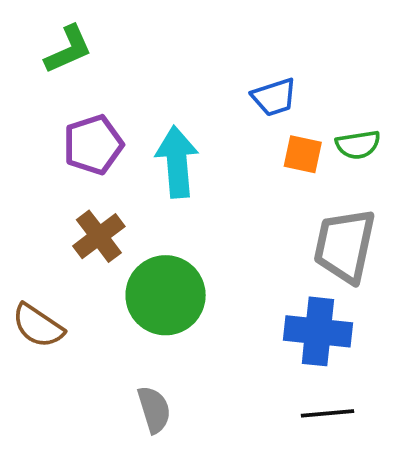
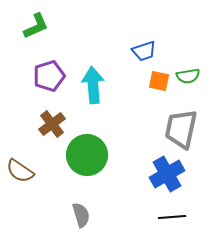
blue cross: (318, 331) -> (167, 174), turned -36

